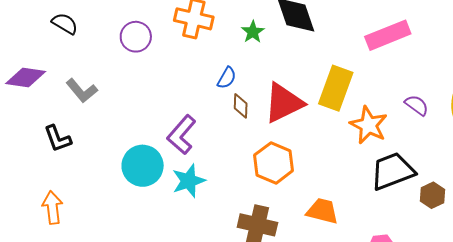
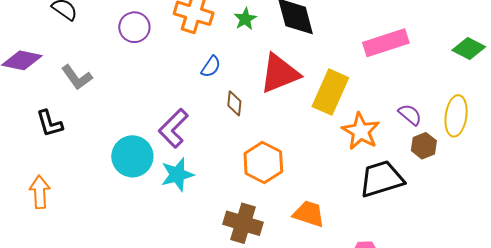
green star: (253, 32) -> (245, 19), moved
blue semicircle: (227, 78) -> (211, 67), moved
red triangle: (284, 103) -> (280, 73), moved
brown hexagon: (432, 195) -> (424, 146), moved

